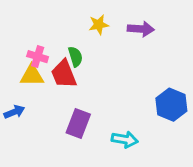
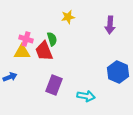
purple arrow: (141, 29) -> (110, 25), moved, turned 90

